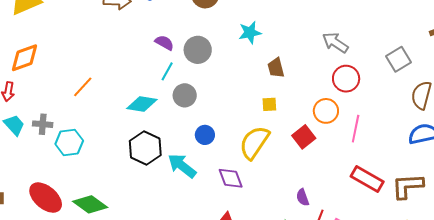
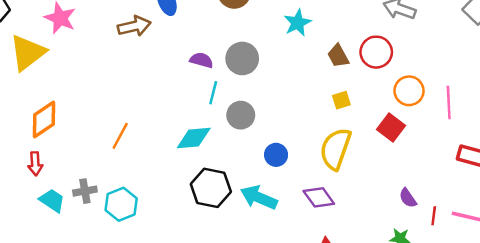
red circle: (346, 79) -> (376, 52), moved

